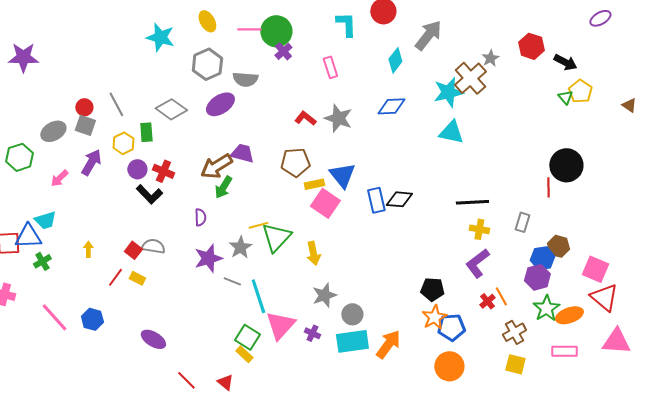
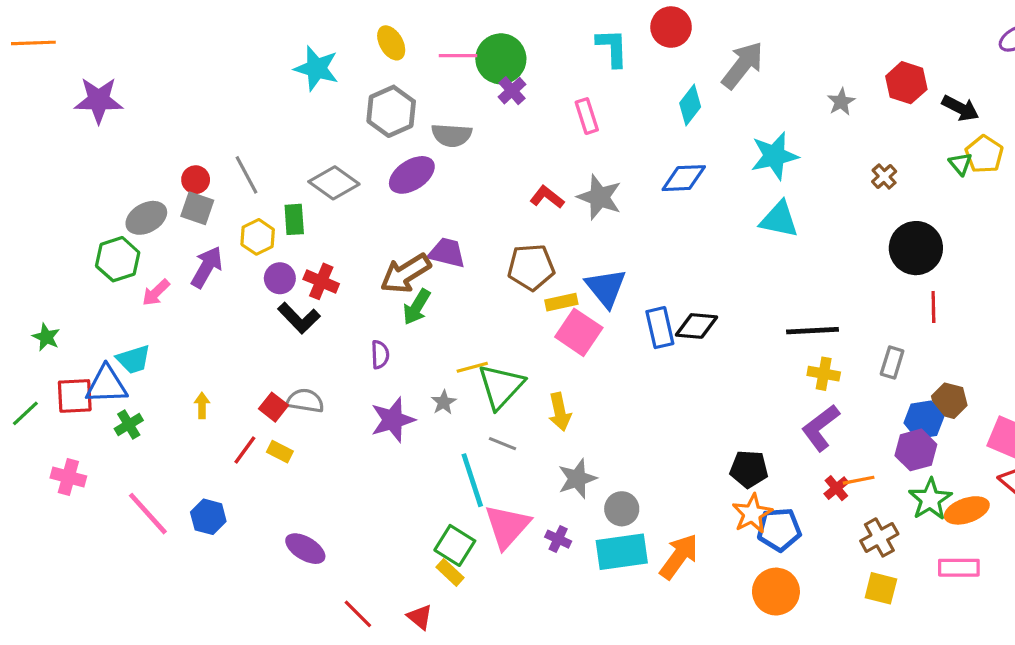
brown cross: (470, 78) -> (884, 176), moved, size x0.5
green hexagon: (19, 157) -> (118, 259), moved
black circle: (566, 165) -> (916, 248), moved
gray star: (240, 247) -> (444, 402), size x0.7
gray line: (232, 281) -> (502, 444), moved
orange line: (501, 296) -> (859, 480), turned -72

